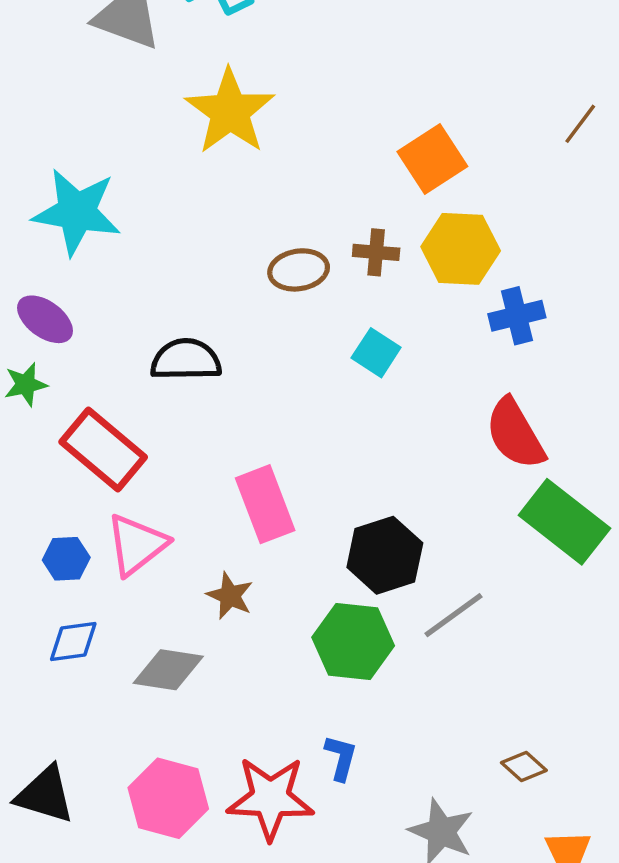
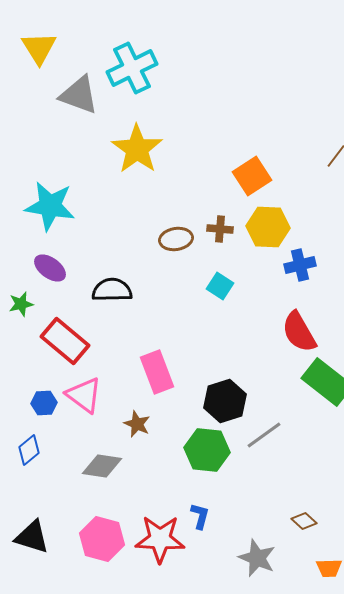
purple ellipse: (45, 319) -> (50, 268), moved
pink triangle: (137, 545) -> (84, 395), turned -45
blue diamond: (73, 641) -> (29, 450), moved, turned -32

